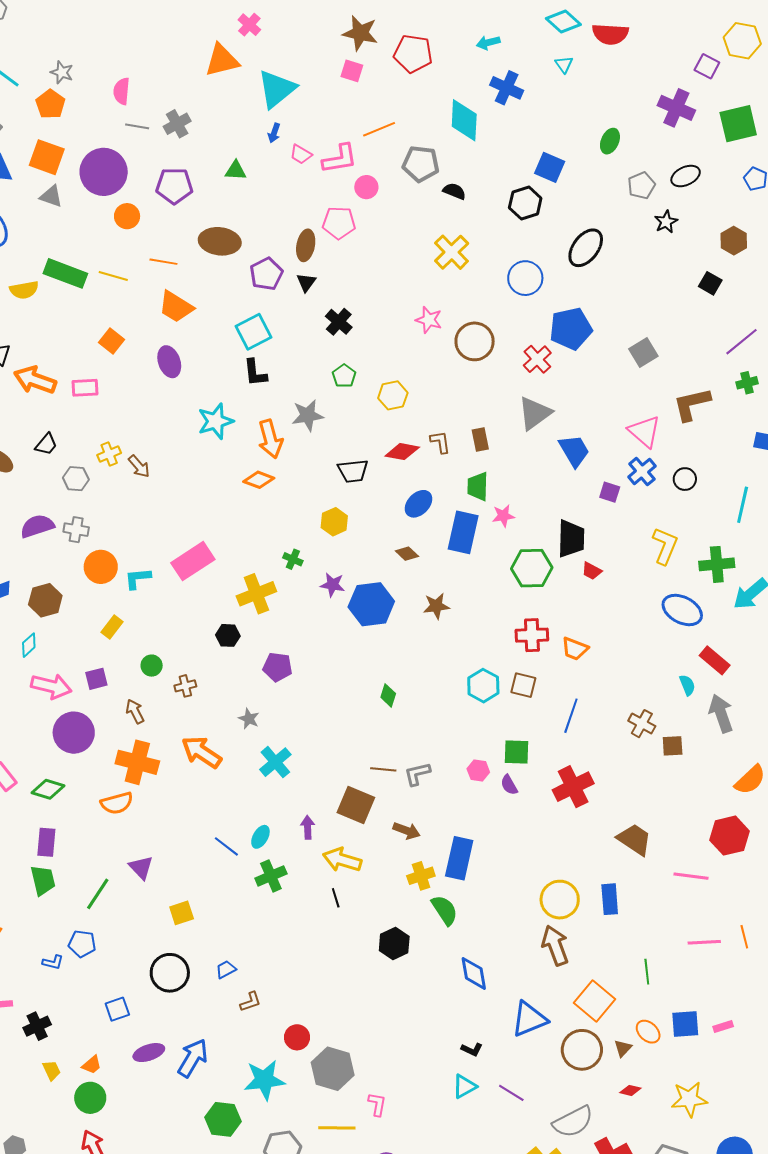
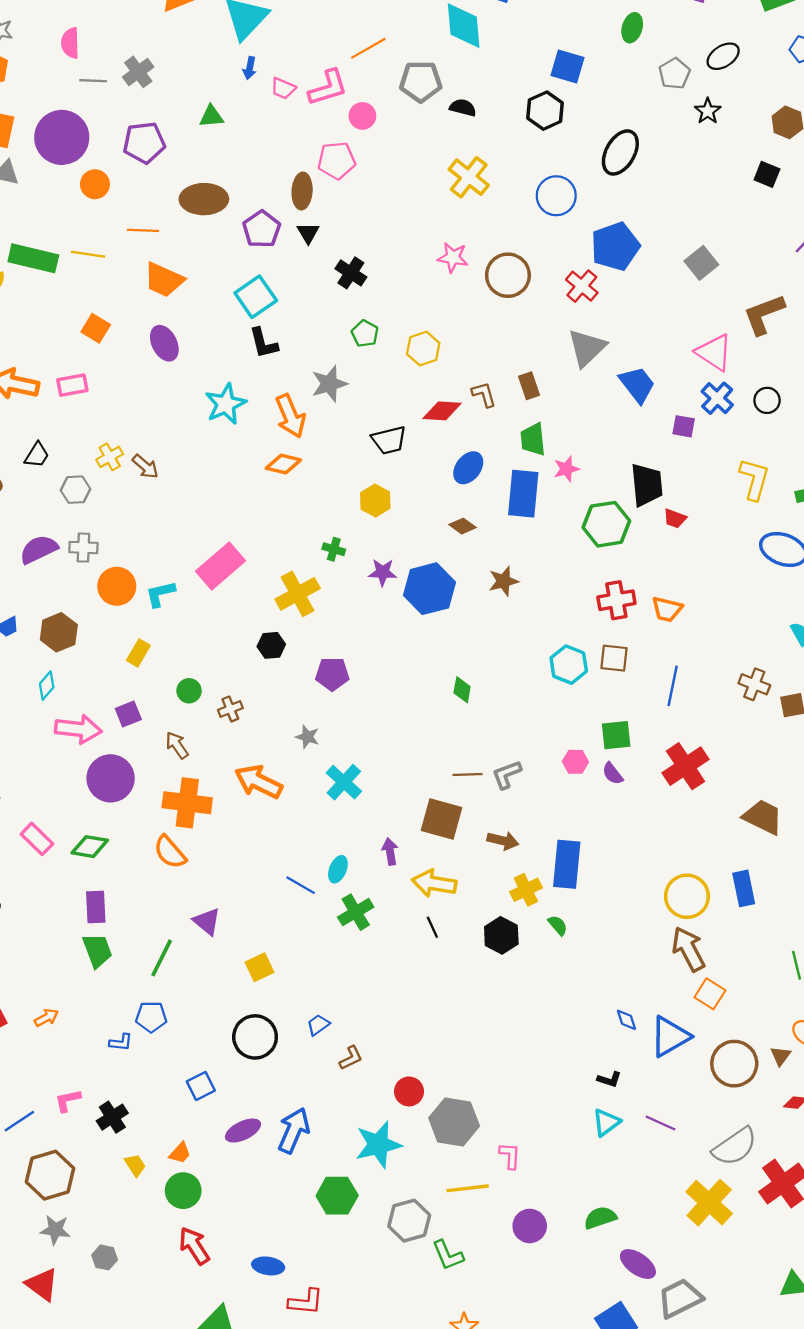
orange semicircle: (117, 803) -> (170, 852), turned 72
green semicircle: (445, 910) -> (558, 925), size x0.6
black hexagon: (394, 944) -> (501, 935), moved
blue diamond: (474, 973) -> (627, 1020), moved, size x0.6
orange square: (594, 1001) -> (710, 994), moved, size x0.7

